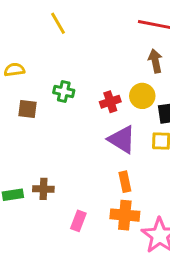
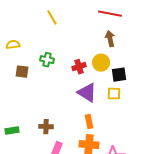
yellow line: (58, 23) -> (52, 18), moved
brown cross: (43, 189) -> (46, 127), moved

